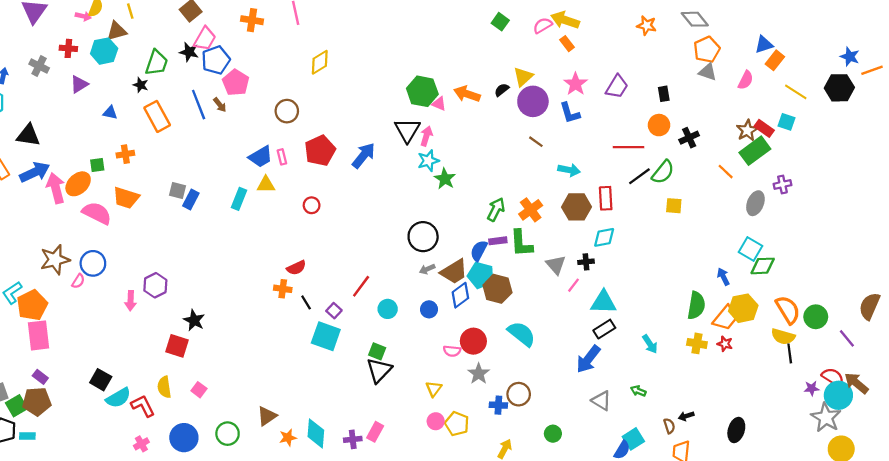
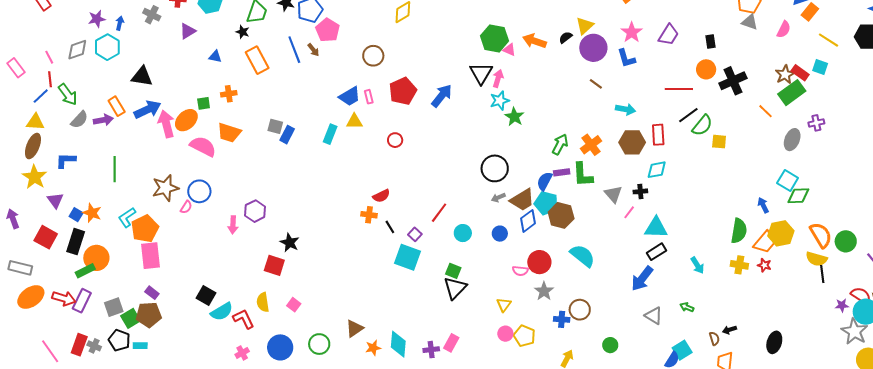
black cross: (689, 138) -> (733, 81), size x1.5
green semicircle: (663, 172) -> (702, 125), moved

